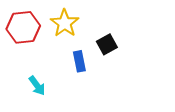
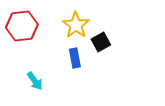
yellow star: (65, 23) -> (76, 25), moved

